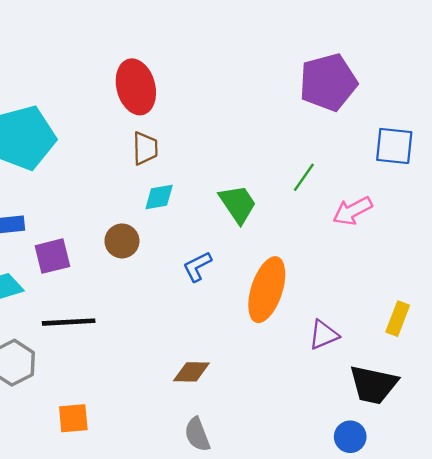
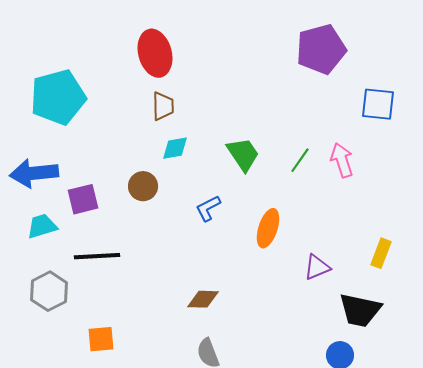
green line: (304, 177) -> (300, 160), moved
pink arrow: (353, 211) -> (342, 160), turned 100
orange ellipse: (267, 290) -> (268, 228), size x0.7

